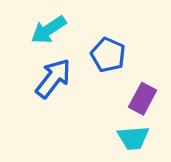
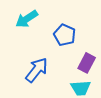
blue arrow: (53, 78) -> (37, 70), moved

